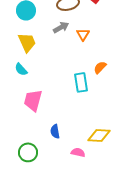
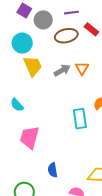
gray arrow: (61, 27) -> (62, 70), moved
yellow trapezoid: (27, 42) -> (33, 66), moved

